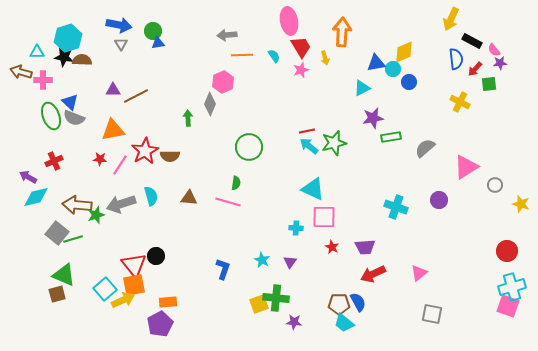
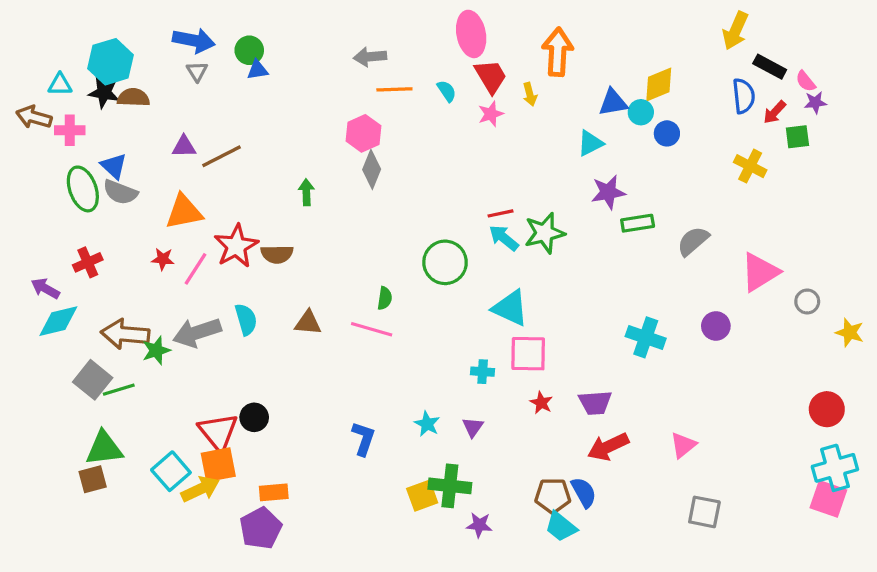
gray diamond: (210, 104) -> (372, 169), moved
green circle: (249, 147) -> (445, 262), moved
green triangle: (64, 275) -> (104, 448), turned -30

